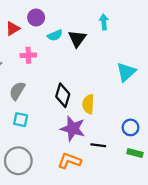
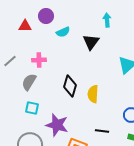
red triangle: (13, 29) -> (25, 26), turned 32
black triangle: (77, 39) -> (91, 42), moved
pink cross: (28, 55) -> (39, 60), moved
purple star: (73, 129) -> (57, 125), moved

